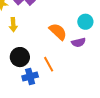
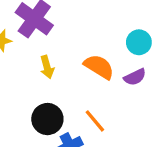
yellow arrow: (13, 25) -> (47, 67), moved

